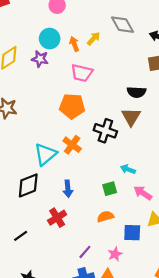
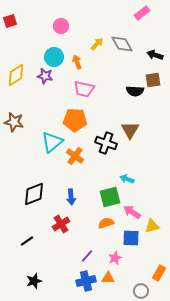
yellow arrow: (94, 39) -> (97, 44), moved
black semicircle: (136, 92) -> (135, 91), moved
cyan triangle: (45, 154) -> (52, 142), moved
green square: (110, 189) -> (110, 197), size x1.5
pink arrow: (143, 193) -> (132, 212), moved

